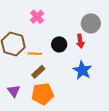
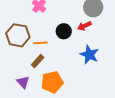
red arrow: (80, 41) -> (84, 26), turned 80
brown rectangle: (38, 72) -> (38, 61), moved

